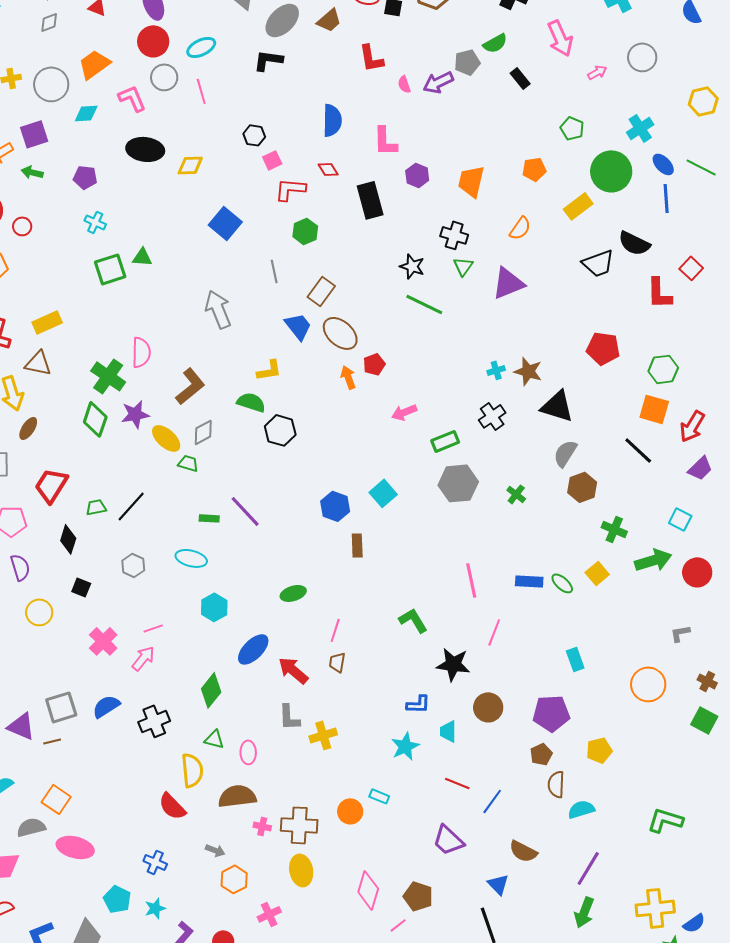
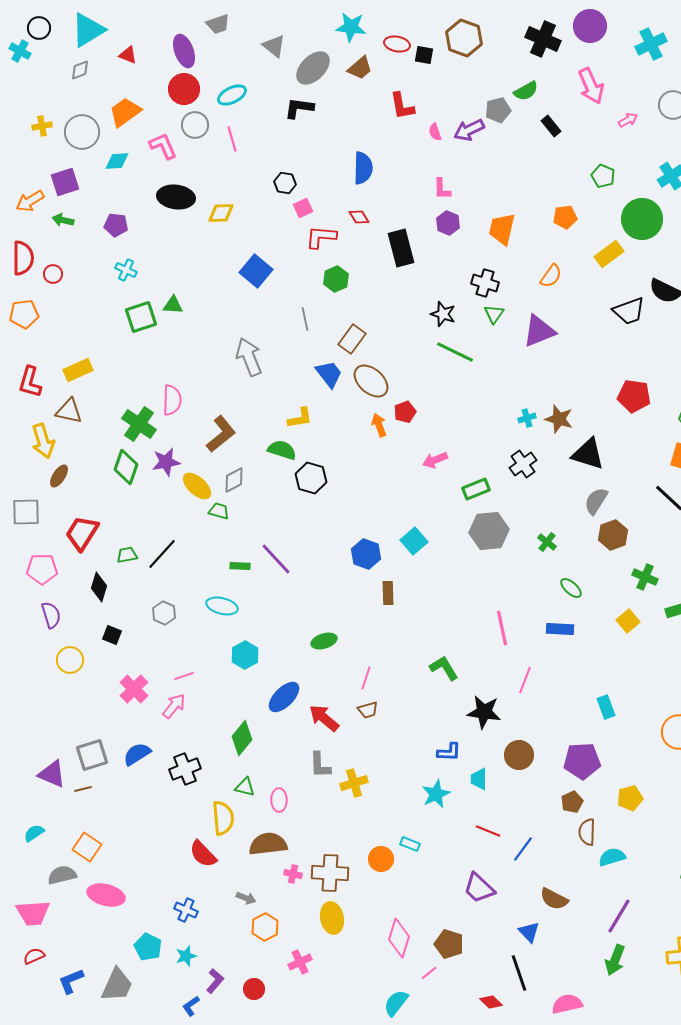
pink L-shape: (385, 141) -> (442, 189), moved, size x0.7
green ellipse: (562, 583) -> (571, 588), moved
brown trapezoid: (337, 662) -> (368, 710), turned -115

